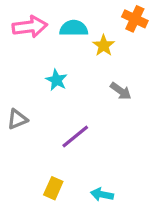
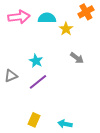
orange cross: (135, 19) -> (86, 12), turned 35
cyan star: (56, 80) -> (36, 61), moved
purple line: (75, 136) -> (38, 82), moved

